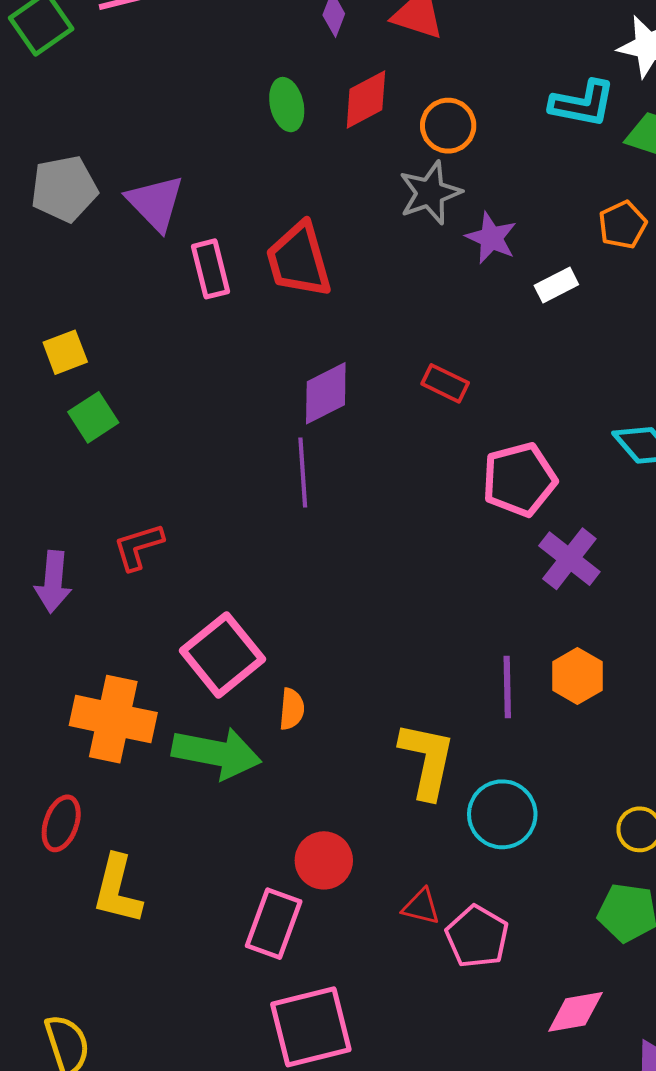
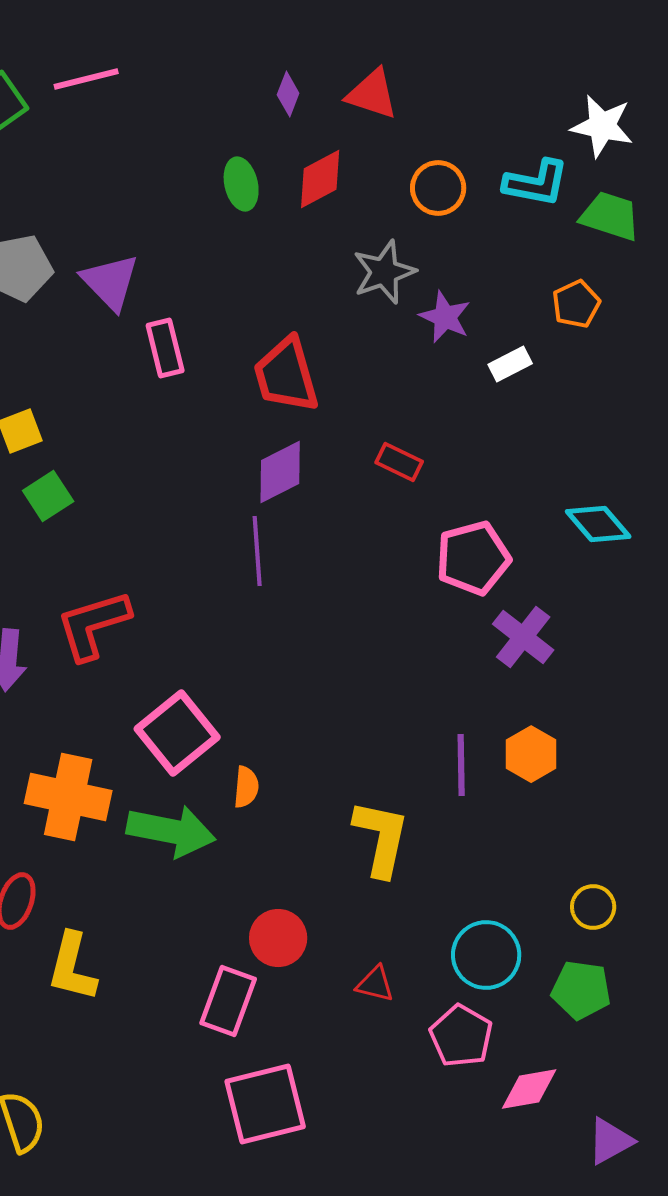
orange circle: (448, 126) -> (438, 188), moved
red trapezoid: (299, 260) -> (286, 375), moved
red L-shape: (138, 547) -> (93, 625), size x1.5
cyan circle: (502, 814) -> (486, 955), moved
pink pentagon: (477, 937) -> (461, 1036), moved

